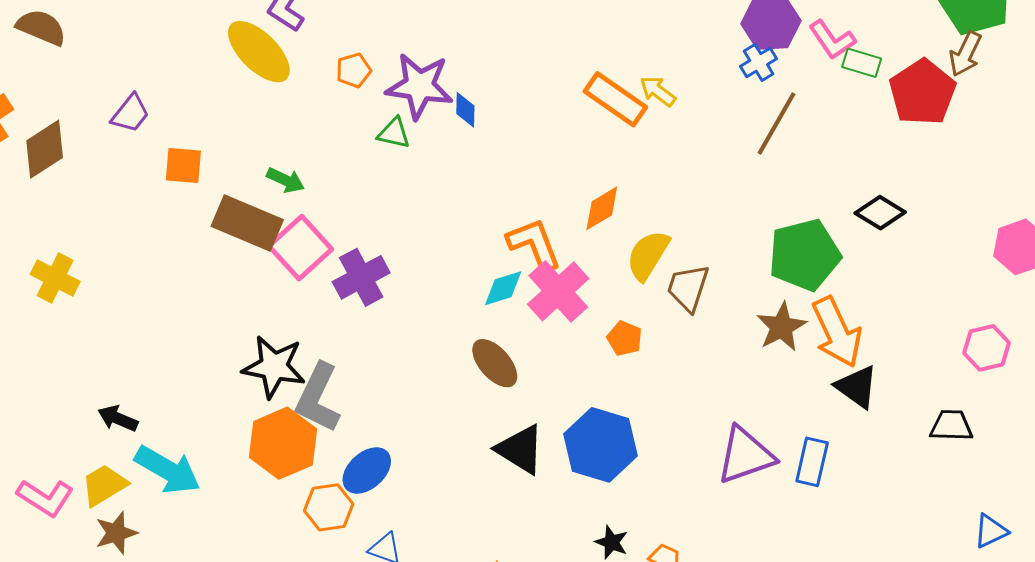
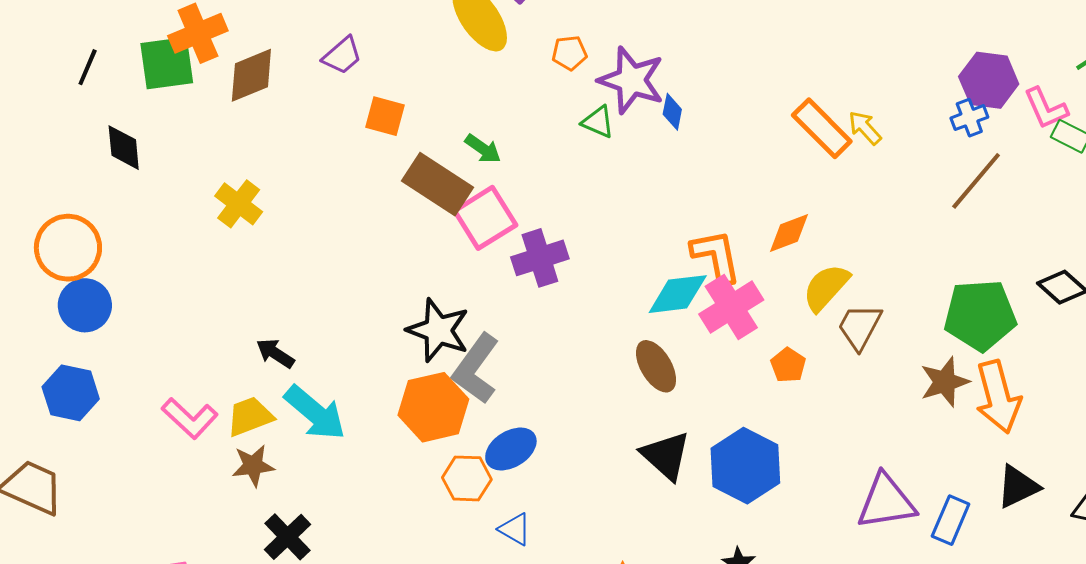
cyan diamond: (503, 288) -> (678, 294), size x1.4
black triangle: (857, 387) -> (1018, 487), moved, turned 48

